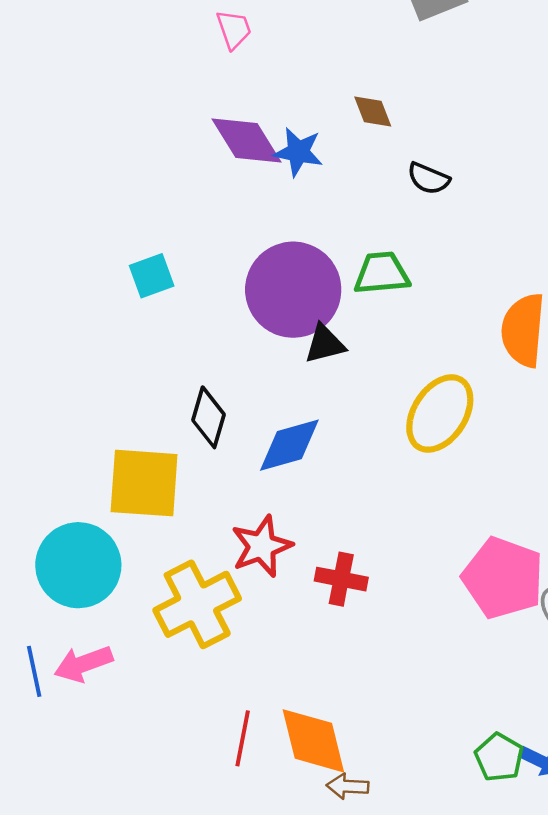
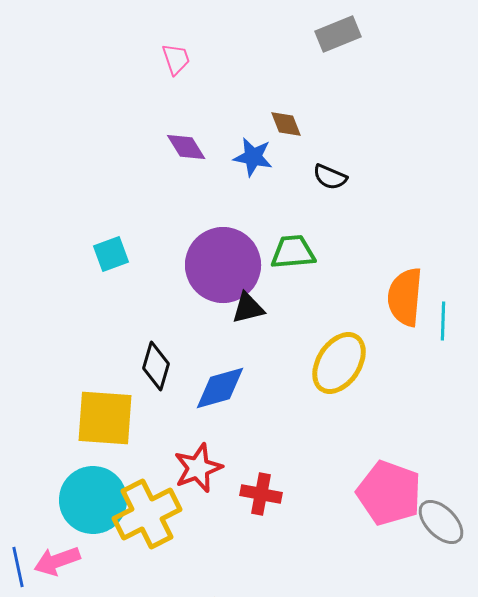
purple diamond: (246, 141) -> (186, 147), size x0.7
blue star: (298, 152) -> (253, 157), moved
cyan circle: (78, 565) -> (93, 500), moved

